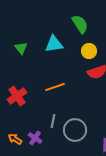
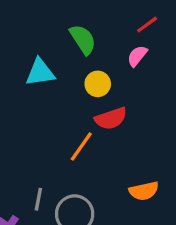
orange line: (55, 87) -> (81, 146), moved, turned -36

